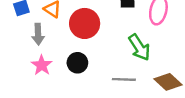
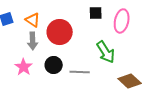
gray arrow: (38, 34) -> (33, 41), moved
gray line: (124, 79) -> (80, 72), moved

